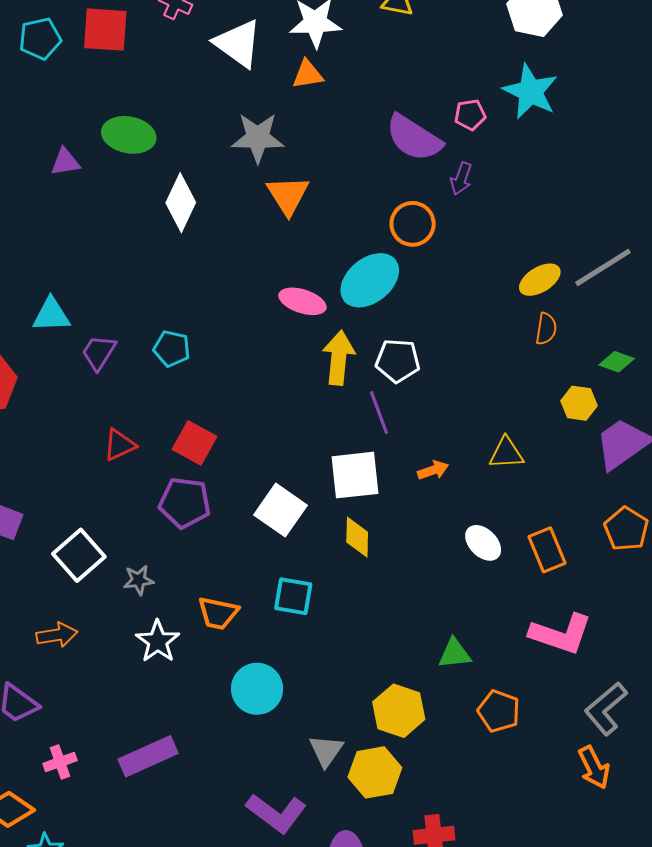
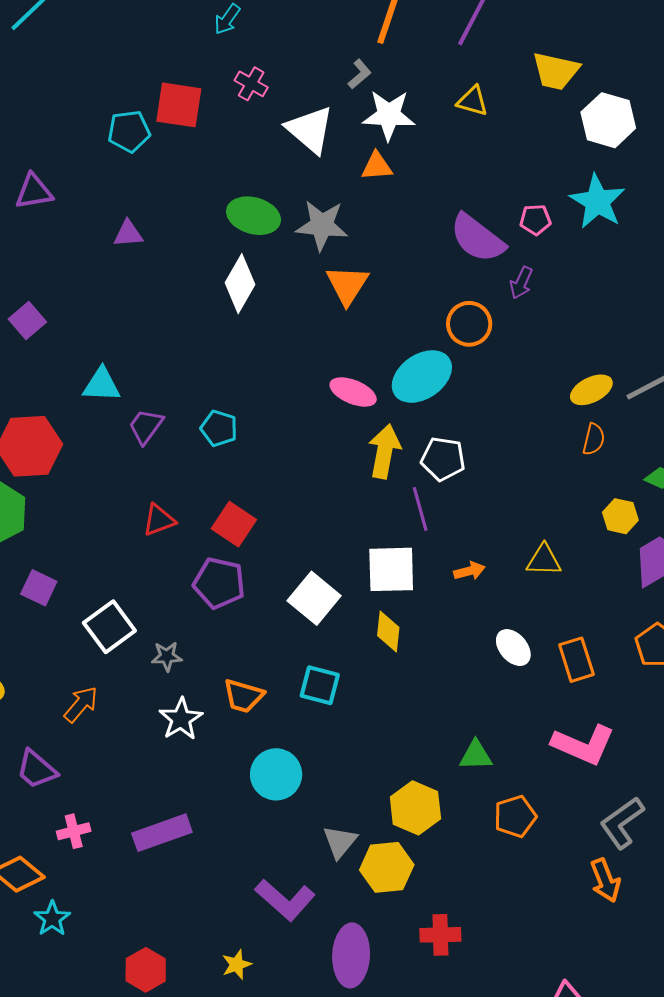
cyan pentagon: (40, 39) -> (129, 131), moved
green ellipse: (129, 135) -> (253, 216), moved
orange arrow: (57, 635) -> (81, 704), turned -45
orange pentagon: (499, 711) -> (515, 816), turned 30

